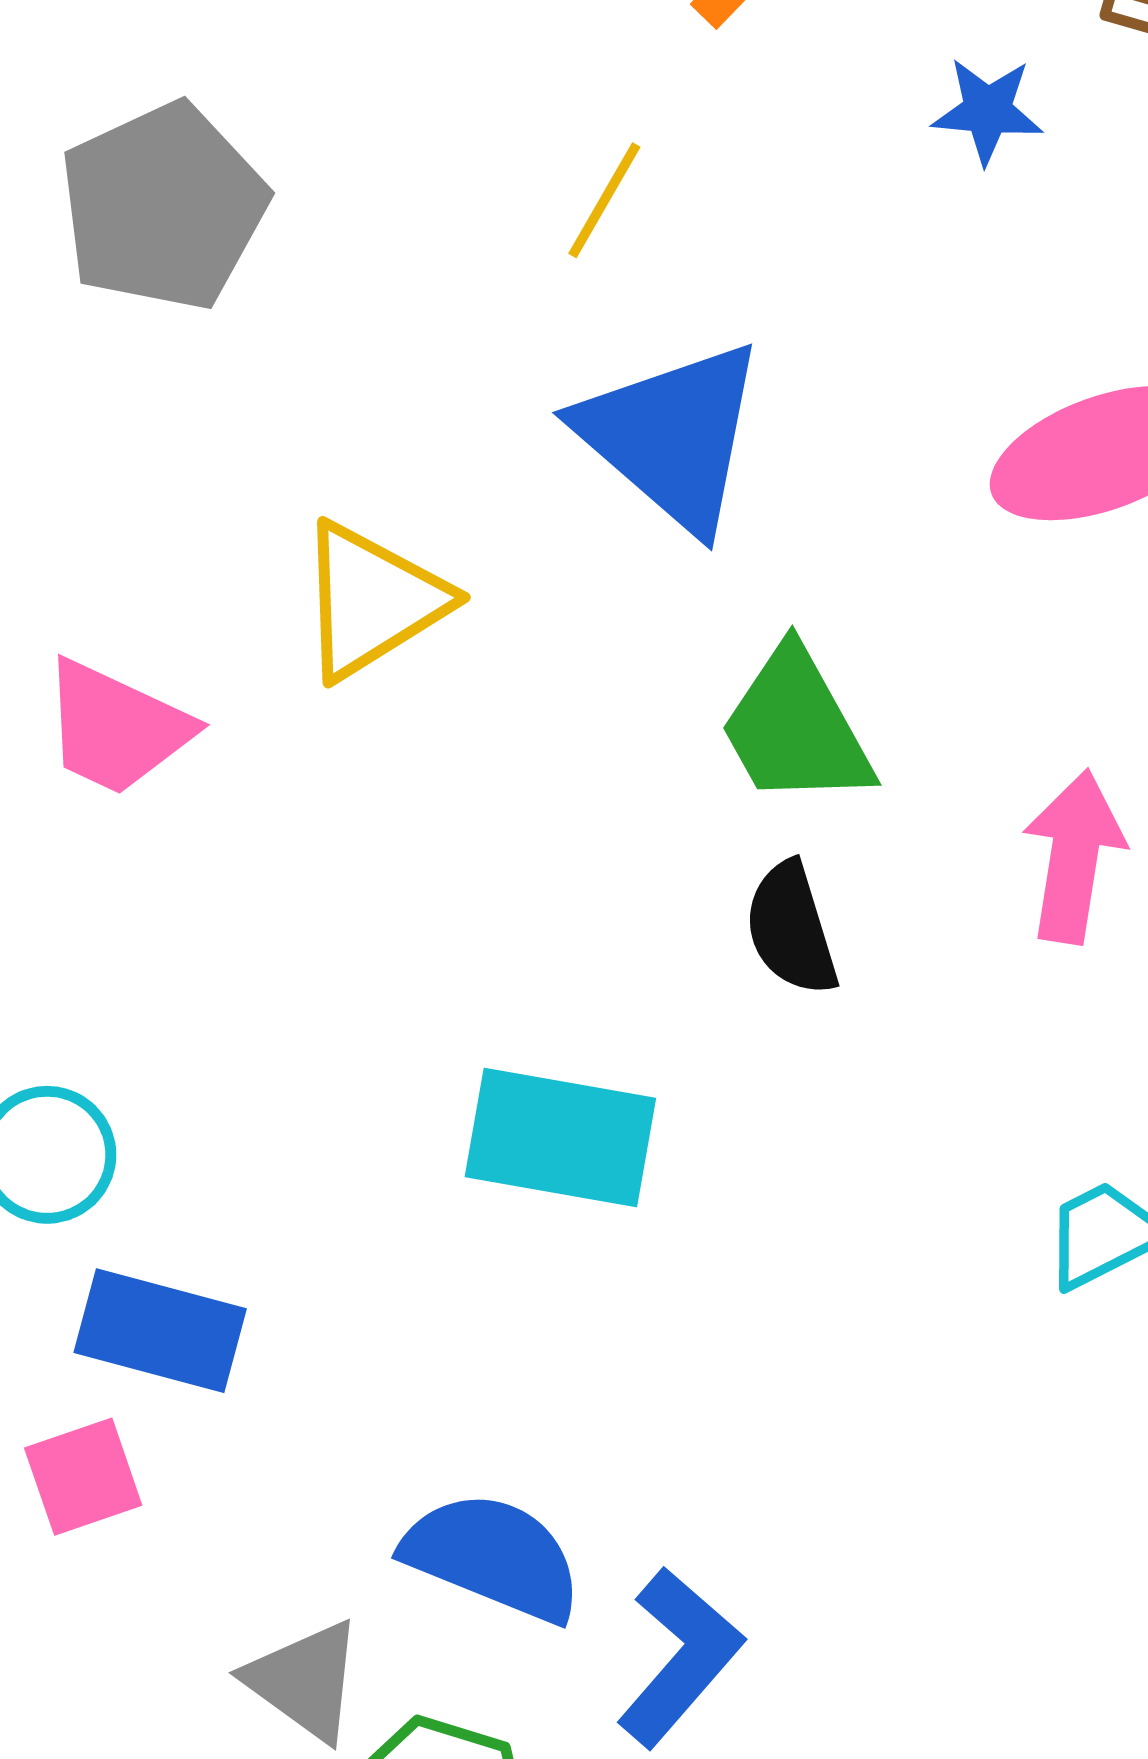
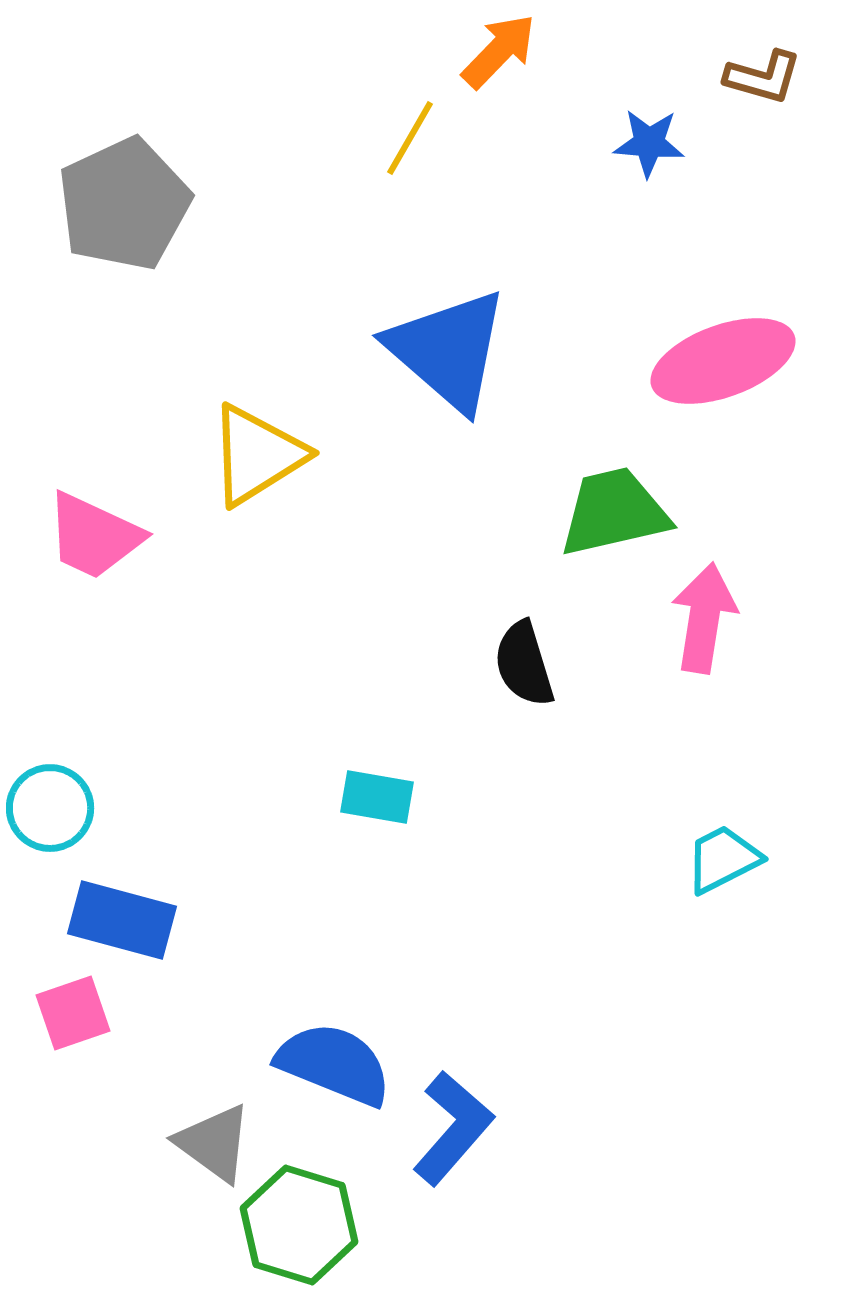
yellow line: (604, 200) -> (410, 138), moved
green trapezoid: (796, 728) -> (614, 512), moved, turned 106
cyan rectangle: (560, 1138) -> (377, 797), size x0.6

